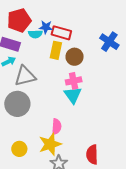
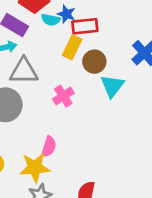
red rectangle: (61, 33) -> (85, 26), turned -36
pink cross: (74, 81) -> (63, 96), moved, turned -35
cyan triangle: (73, 95) -> (112, 86), moved

